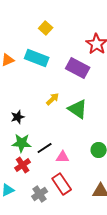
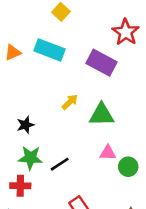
green triangle: (78, 109) -> (102, 115), turned -35
pink triangle: (63, 157) -> (108, 153), moved
red cross: (23, 165) -> (20, 186), moved, turned 35

